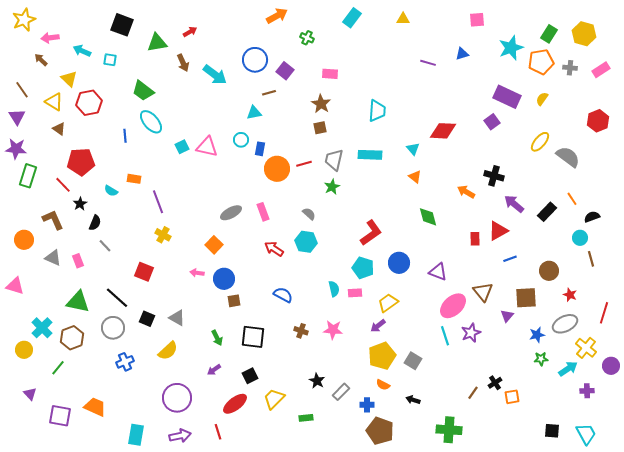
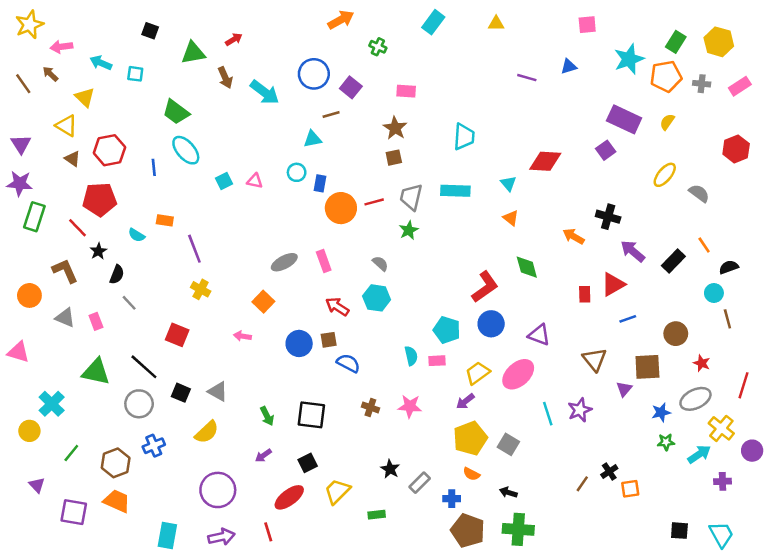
black square: (122, 25) -> (150, 31), size x0.6
brown line: (22, 90) -> (23, 84), moved
red hexagon: (89, 103) -> (109, 150), moved
pink triangle: (207, 147) -> (255, 181), size x0.6
gray semicircle: (568, 157) -> (699, 193), size x0.7
red L-shape: (371, 233) -> (485, 287), moved
blue circle: (224, 279) -> (299, 343), moved
brown square: (234, 301) -> (329, 340), moved
pink ellipse: (453, 306) -> (518, 374), moved
brown hexagon: (72, 338) -> (116, 463), moved
green cross: (449, 430) -> (518, 529), moved

